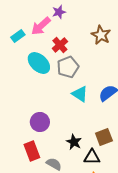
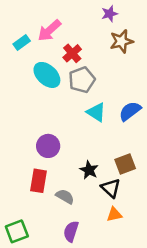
purple star: (59, 12) -> (109, 14), moved
brown star: (101, 35) -> (121, 41), turned 30
red rectangle: (32, 151) -> (38, 181), turned 30
black triangle: (92, 157) -> (111, 188), turned 42

